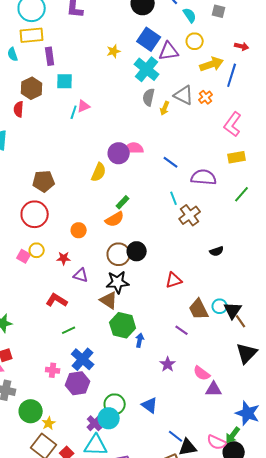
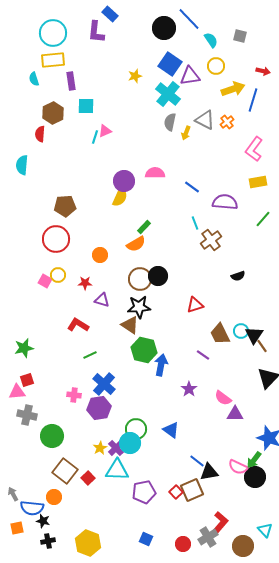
purple circle: (119, 153) -> (124, 181), moved
blue arrow: (140, 340) -> (161, 365), size x1.5
yellow star: (49, 423) -> (100, 448), moved

